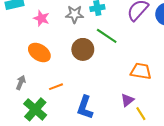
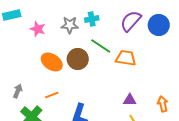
orange ellipse: (39, 52) -> (52, 62), moved
orange trapezoid: (141, 71) -> (126, 58), moved
purple triangle: (127, 100) -> (130, 100), moved, turned 40

